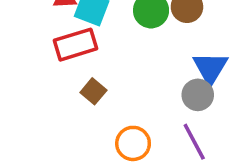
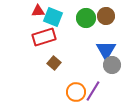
blue triangle: (210, 68) -> (106, 50), moved
purple line: (194, 142) -> (93, 91), moved, turned 60

